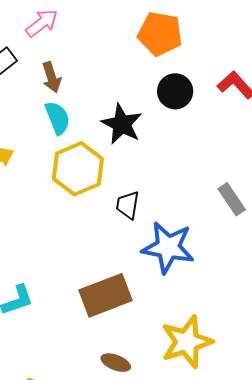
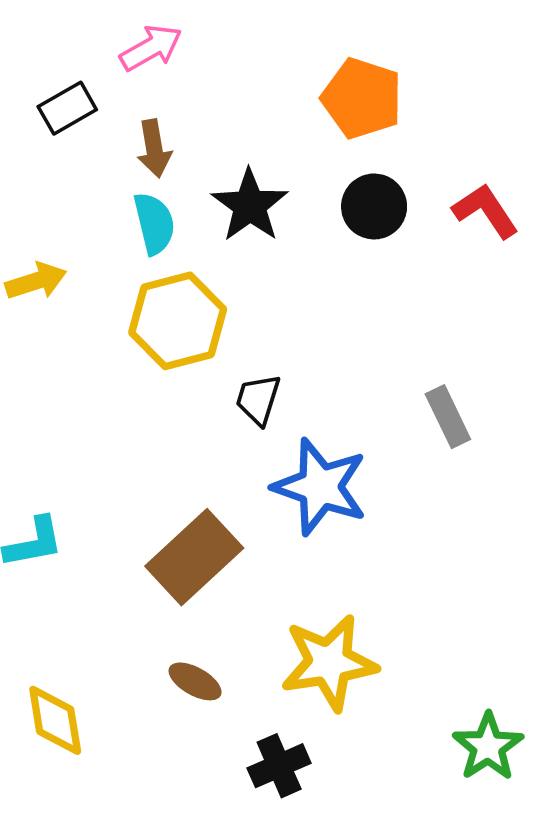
black star: (122, 124) -> (250, 205), moved
brown rectangle: (105, 295) -> (194, 557), turned -30

